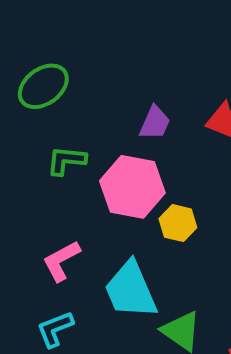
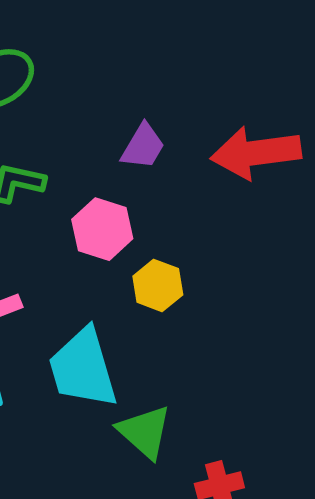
pink hexagon: (132, 187) -> (102, 229), size x0.7

